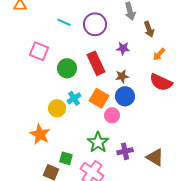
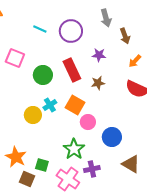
blue circle: (125, 96) -> (112, 137), moved
orange star: (40, 134) -> (16, 157), moved
purple cross: (125, 151) -> (92, 169), moved

